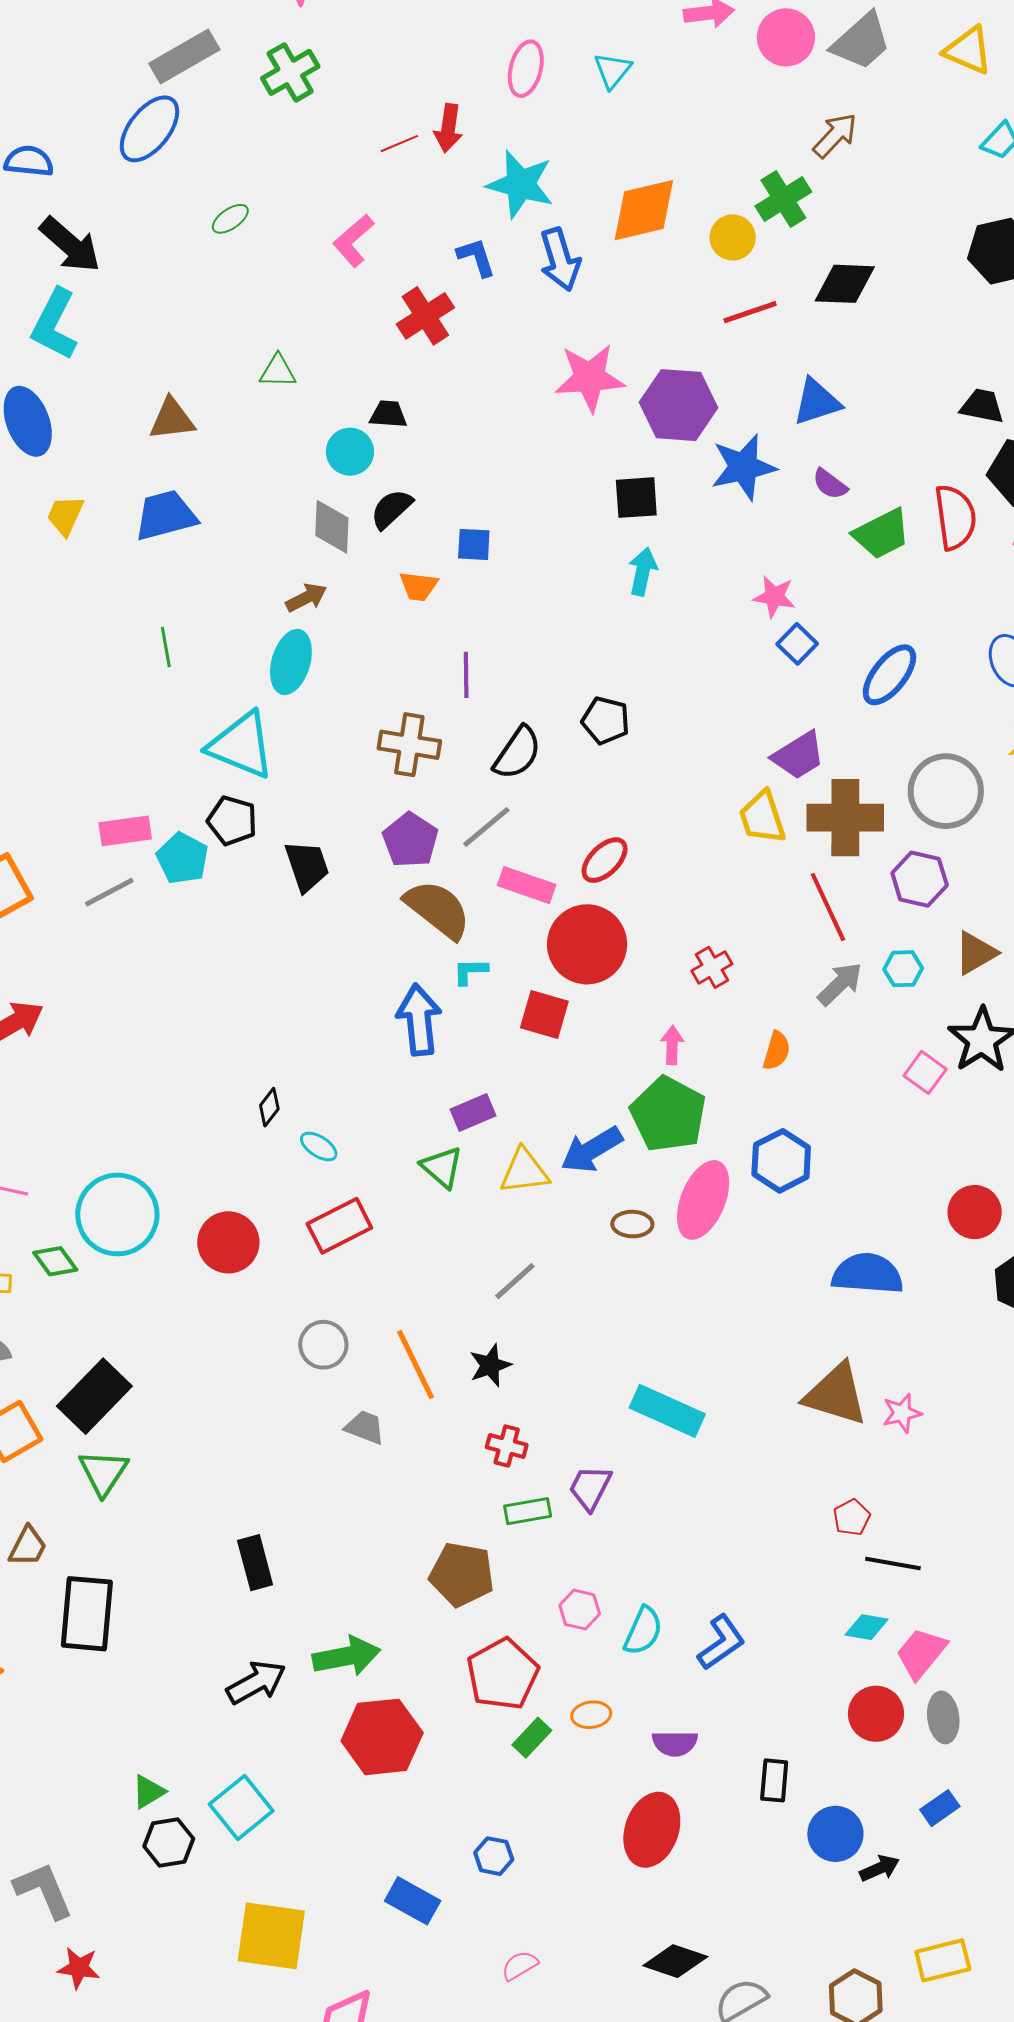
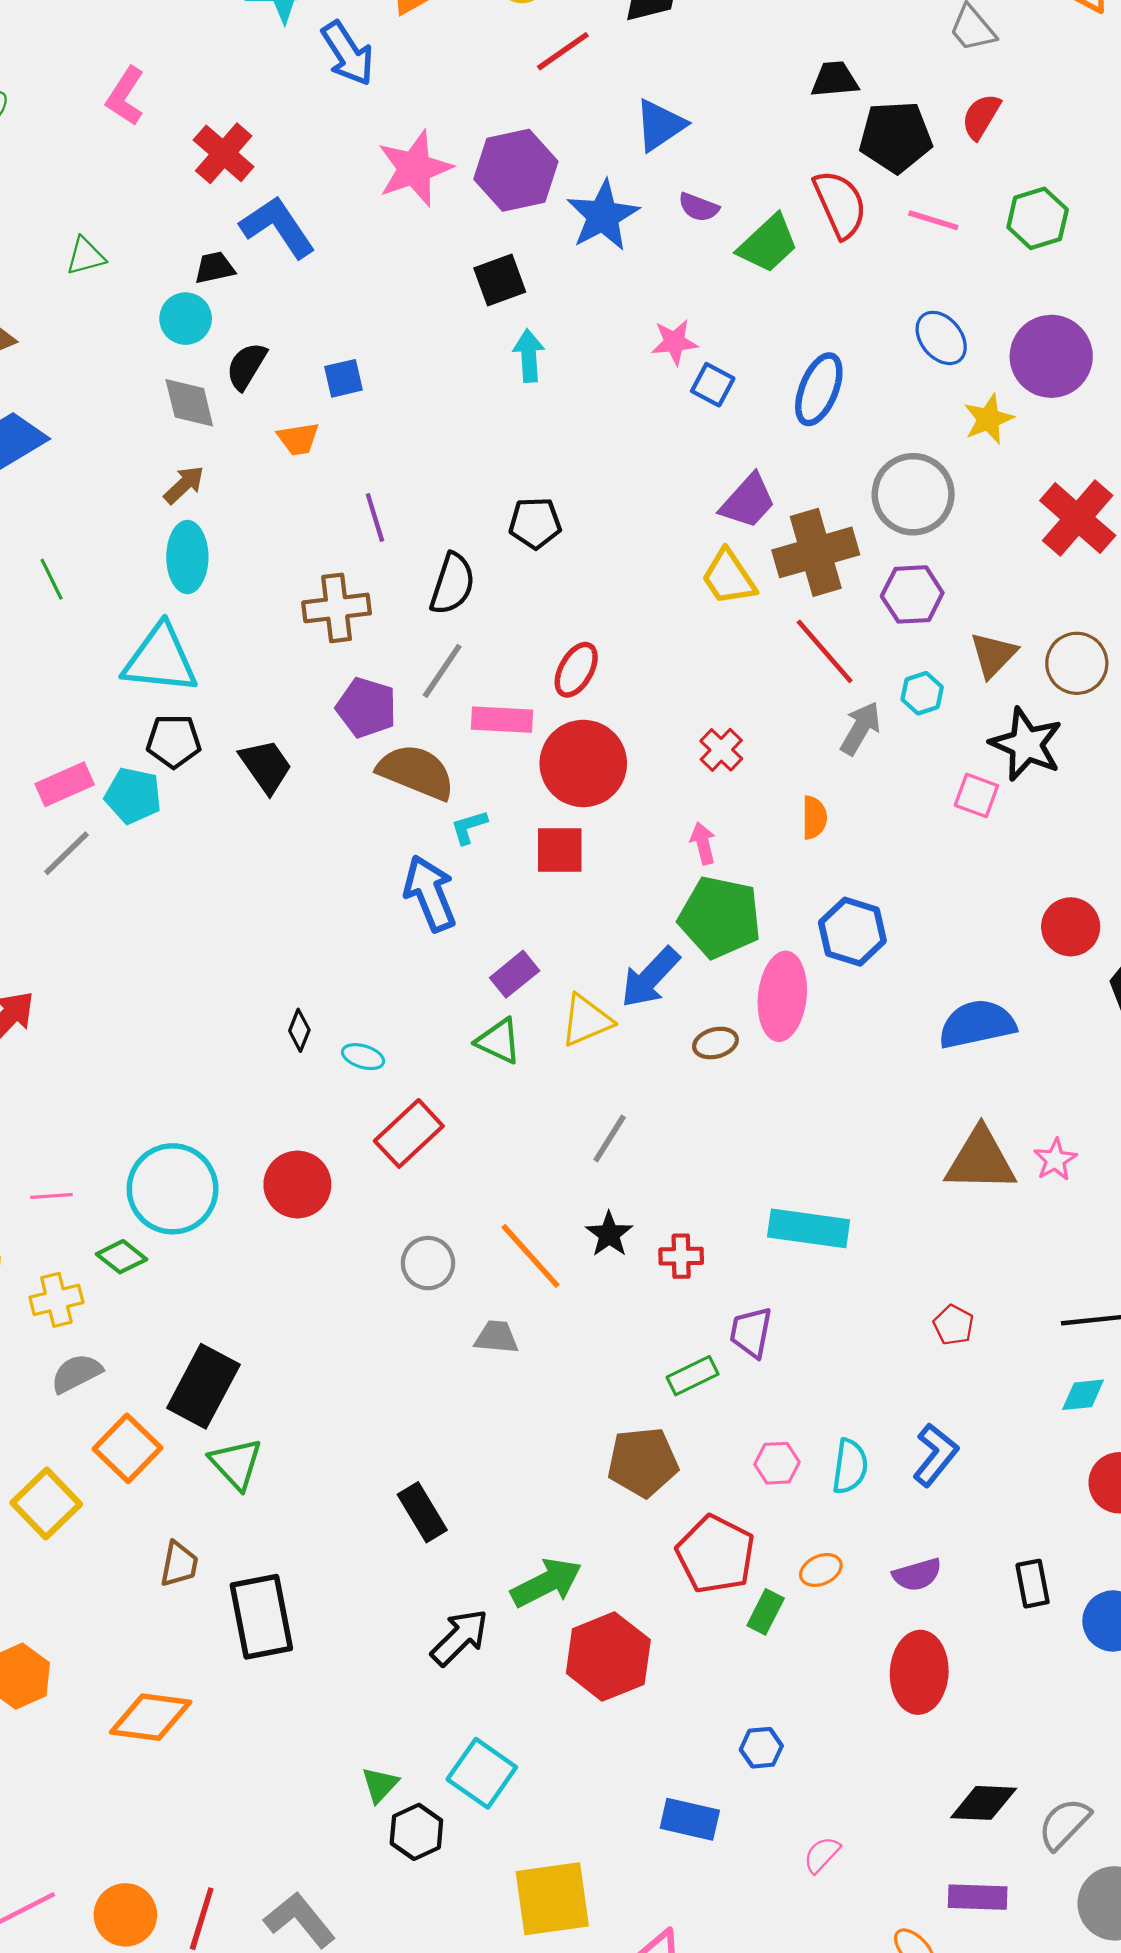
blue L-shape: (476, 257) -> (278, 227), moved, size x1.6
red cross: (507, 1446) -> (681, 1256), moved
red pentagon: (852, 1517) -> (954, 1325), moved

